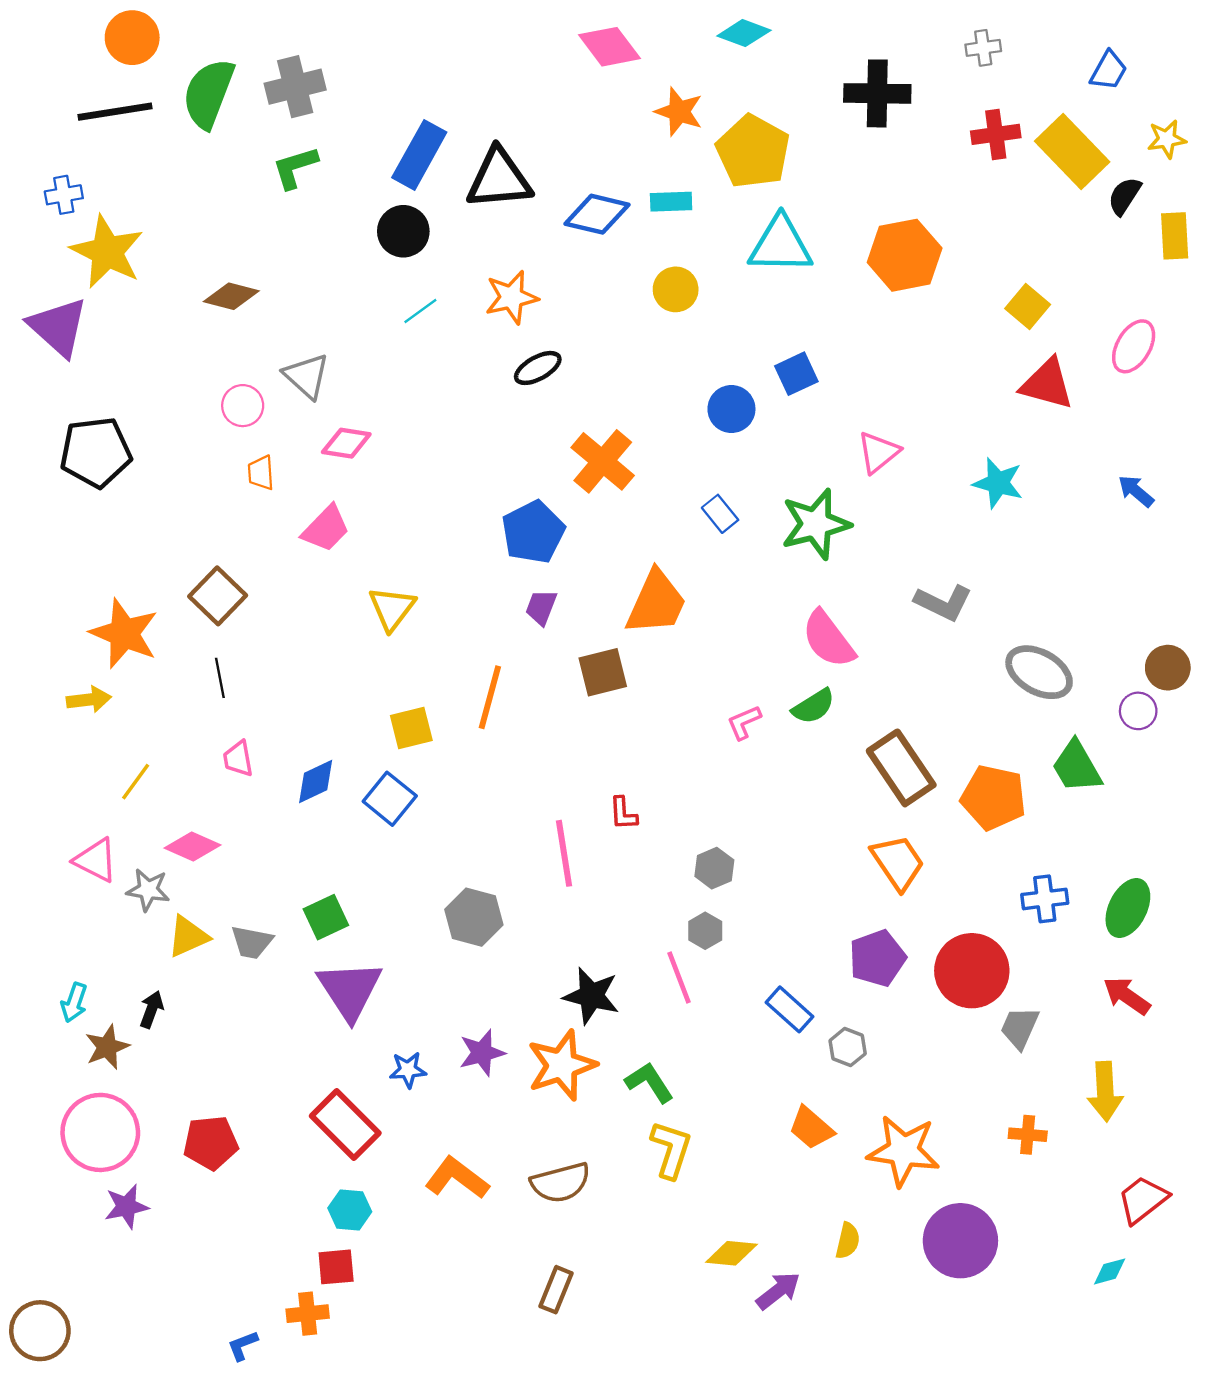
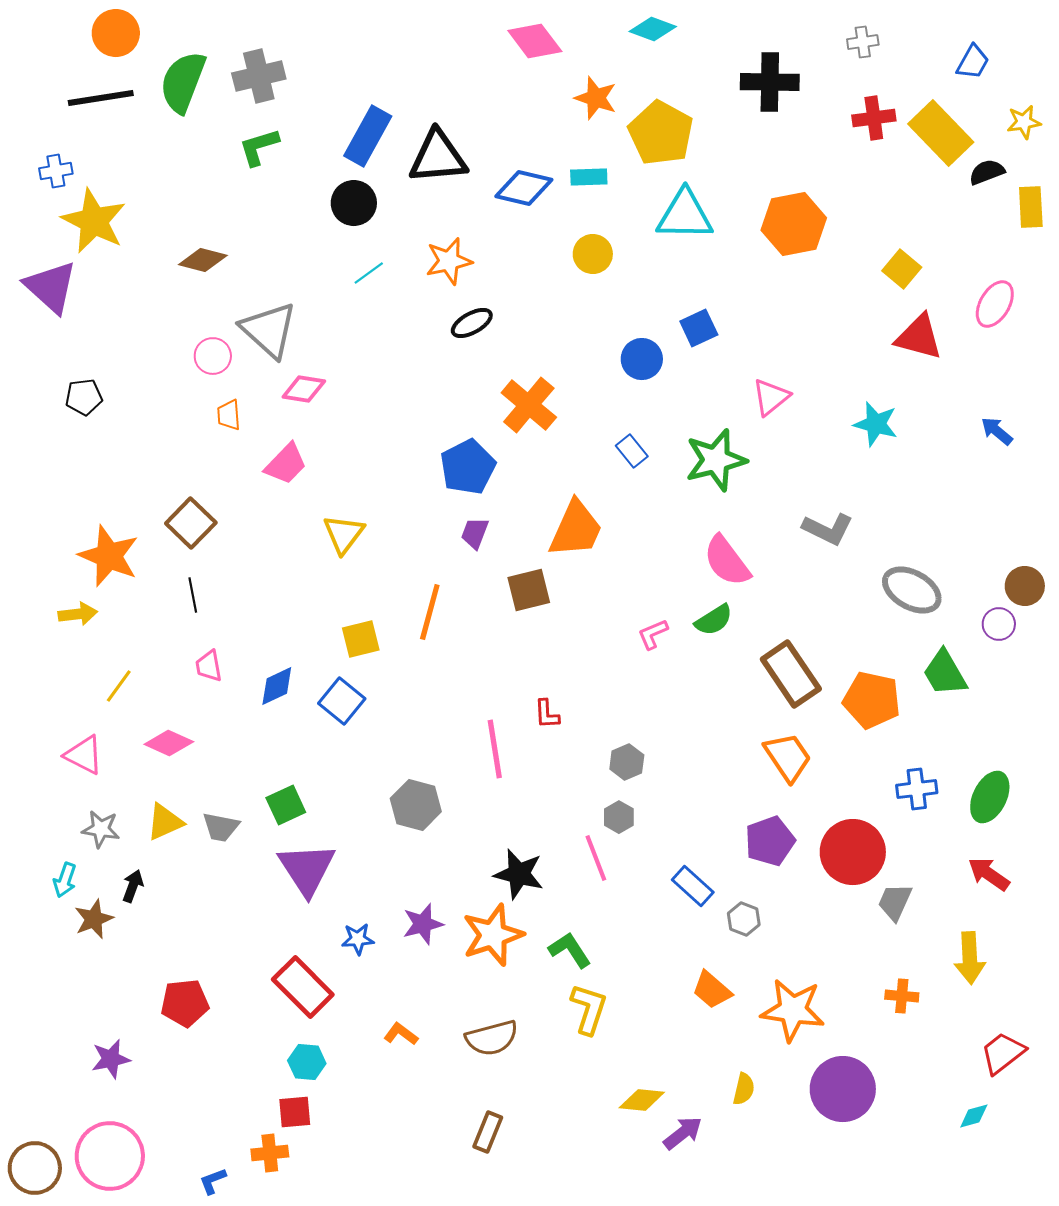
black semicircle: (1124, 196) -> (987, 172), turned 36
gray triangle: (306, 376) -> (269, 330), size x1.4
black pentagon: (96, 452) -> (84, 397), size x0.6
gray star: (148, 890) -> (101, 829), moved
pink circle: (100, 1132) -> (110, 1156), moved
orange L-shape: (457, 1178) -> (401, 1034), size x0.6

